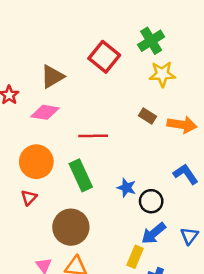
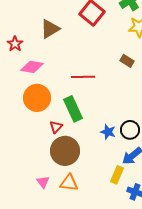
pink diamond: (45, 112) -> (32, 67), moved
blue star: (126, 188) -> (108, 132), moved
red triangle: (29, 198) -> (56, 127), moved

